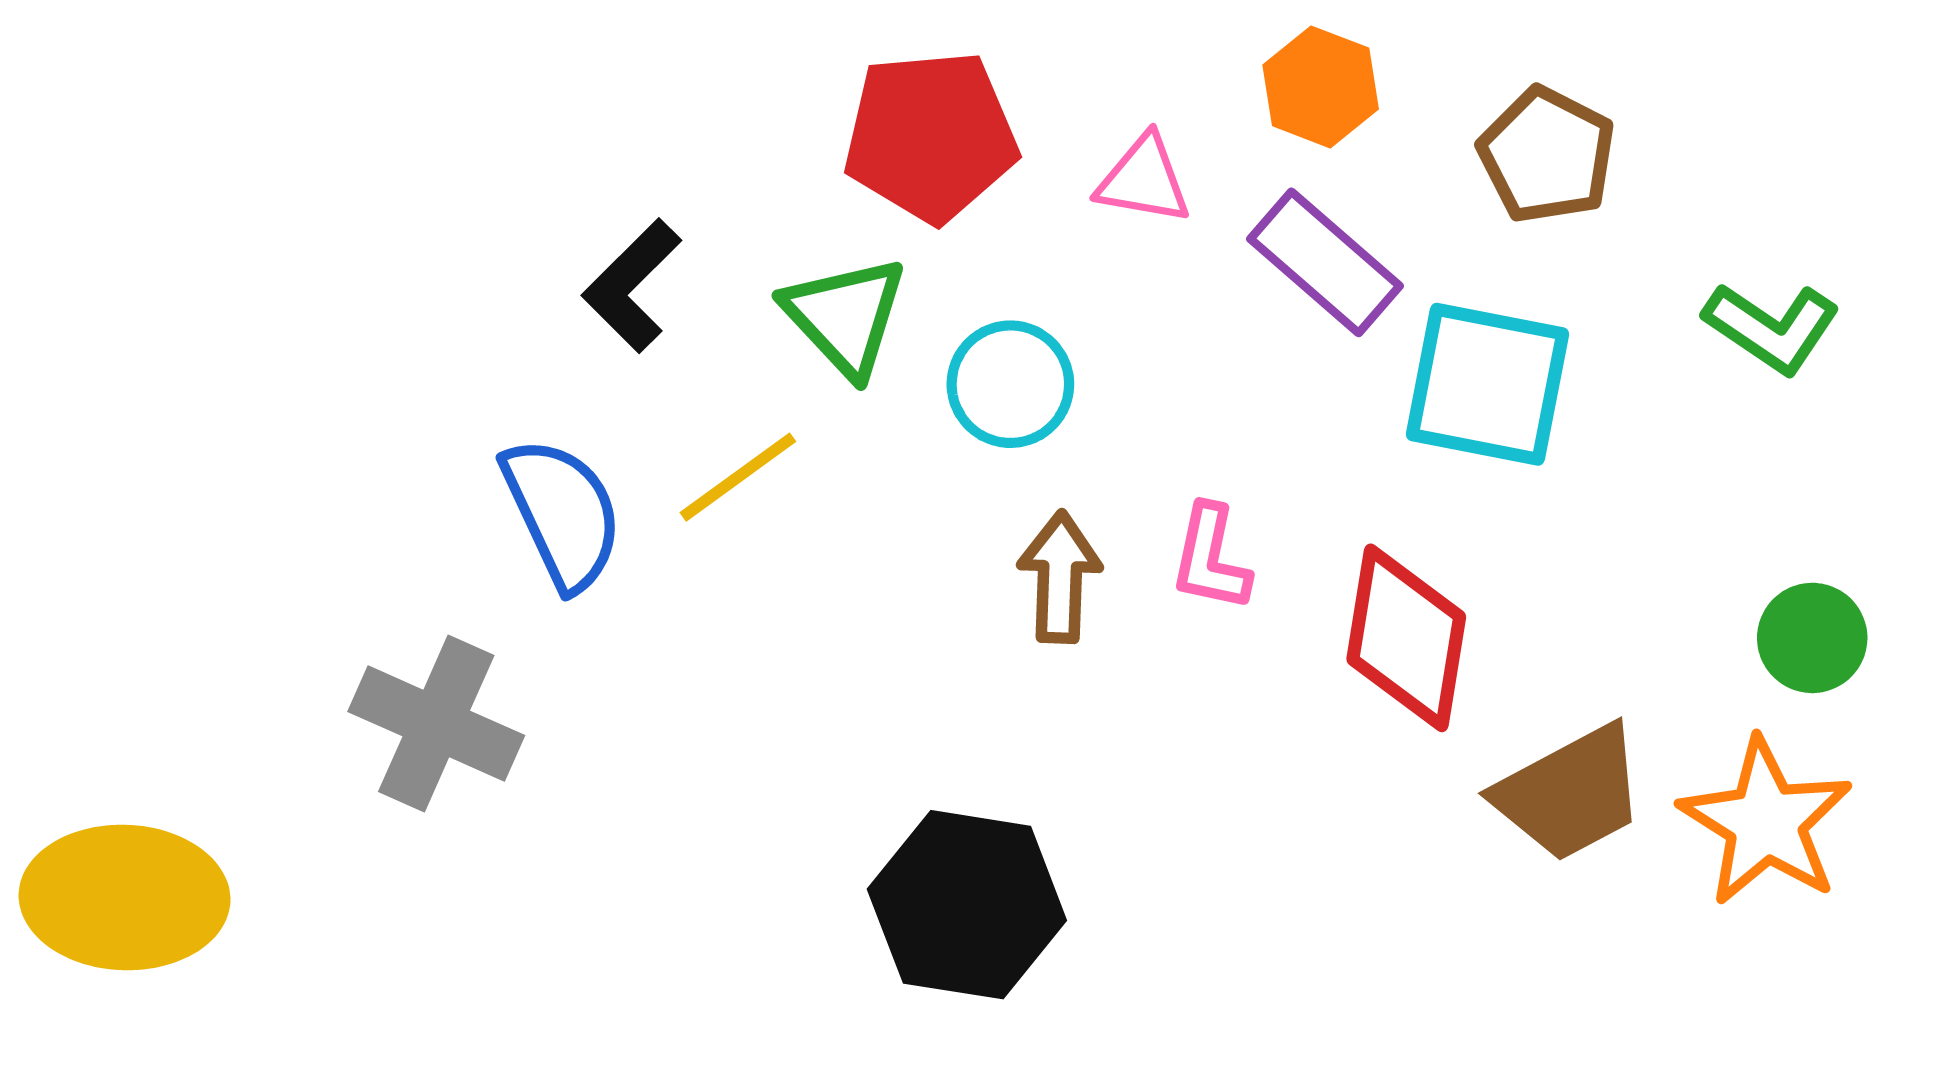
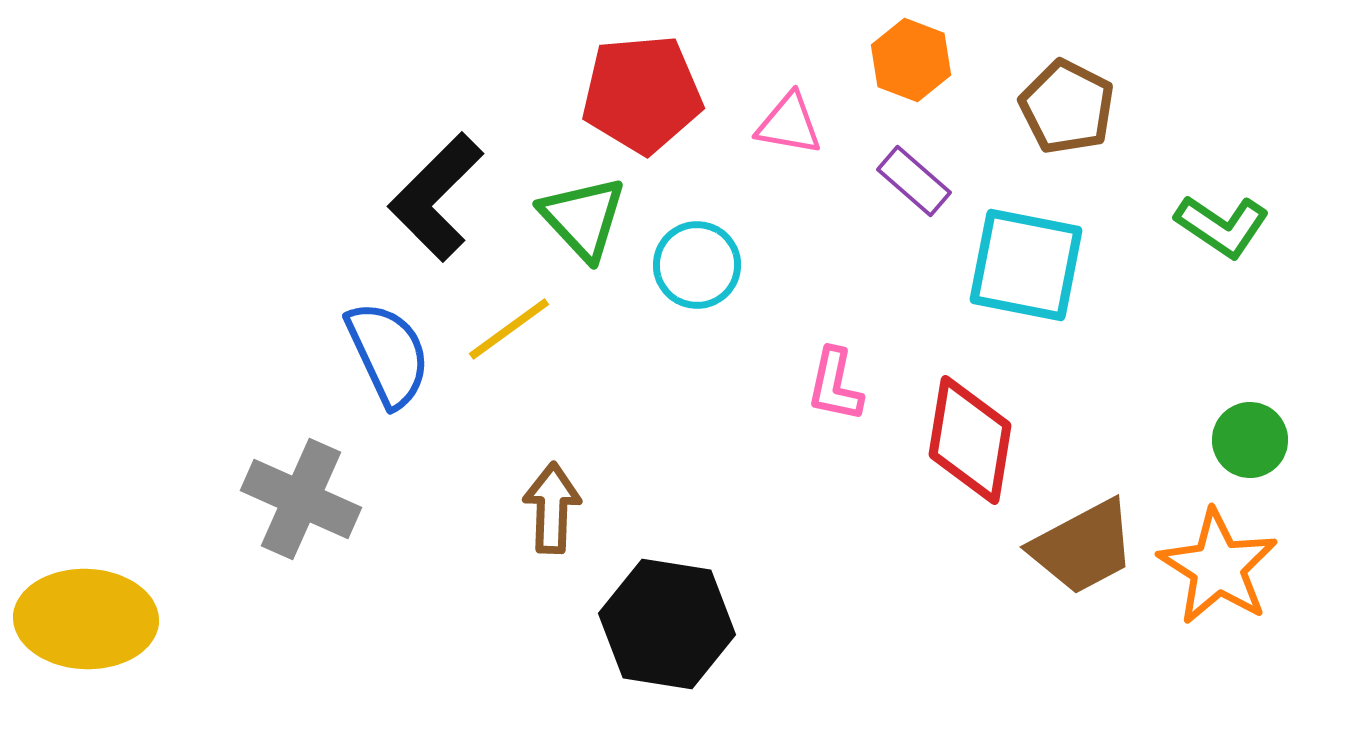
purple rectangle: (1325, 262) -> (914, 181), size x0.7
black L-shape: (632, 286) -> (436, 197), size x1.4
brown arrow: (1060, 577) -> (552, 508), moved

